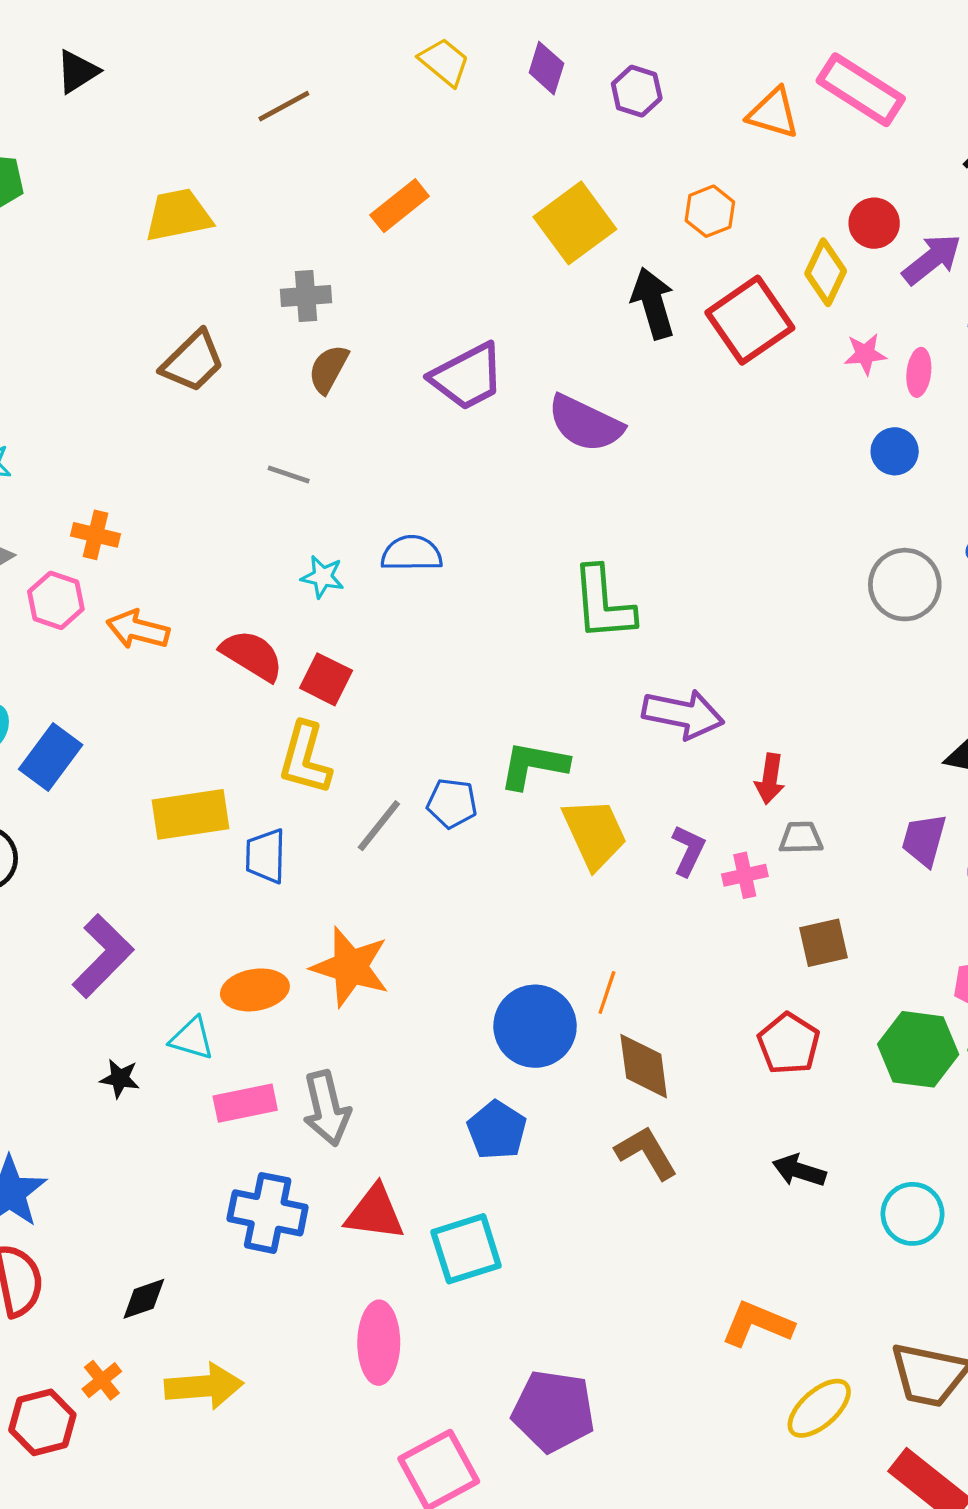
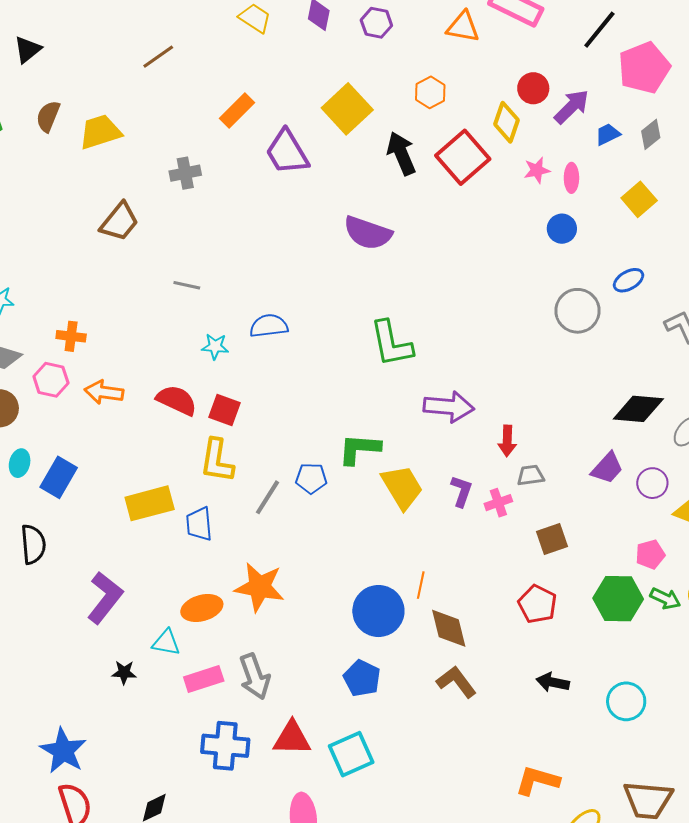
brown semicircle: (328, 369) -> (48, 116), moved
purple trapezoid: (467, 377) -> (287, 152), moved, turned 93
purple trapezoid: (924, 840) -> (607, 468), turned -147

